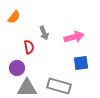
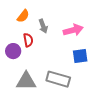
orange semicircle: (14, 17) -> (23, 16), moved
purple circle: (17, 68) -> (13, 51), moved

